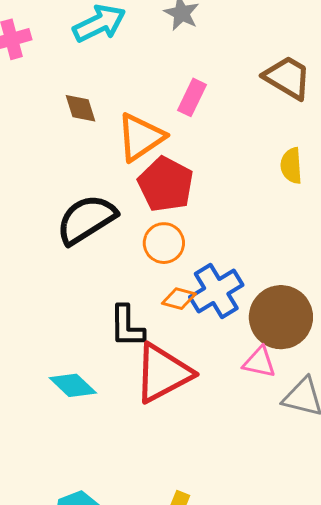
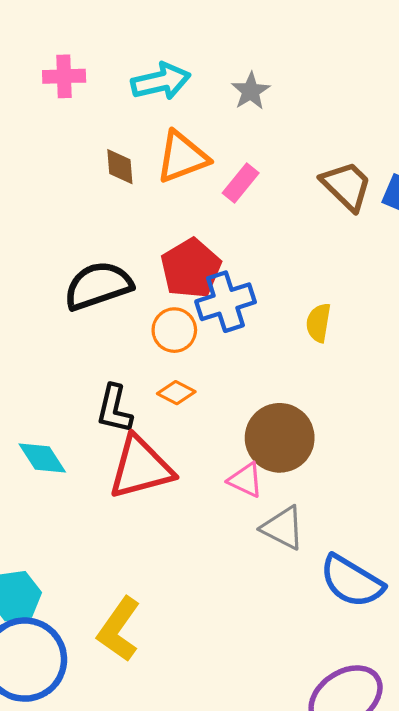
orange triangle: (141, 137) -> (182, 157), moved
yellow semicircle: (291, 166) -> (318, 323), moved
blue cross: (216, 291) -> (226, 302), moved

